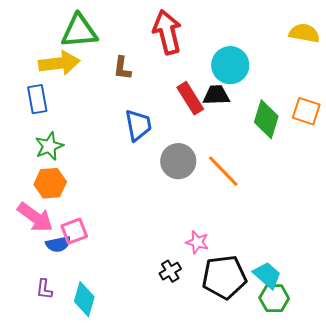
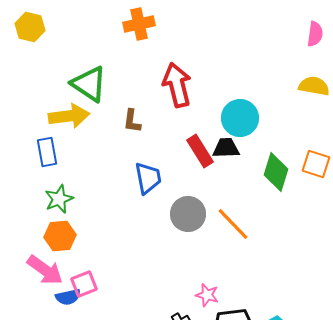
green triangle: (79, 31) -> (89, 84), turned 39

